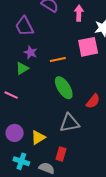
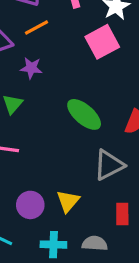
purple star: (31, 52) -> (31, 68), moved
orange line: (58, 60) -> (37, 27), moved
red rectangle: (61, 154) -> (122, 214), moved

